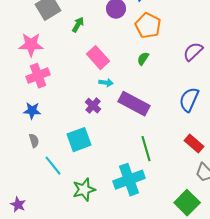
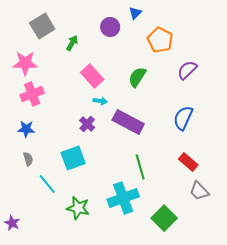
orange pentagon: (148, 26) -> (160, 40), moved
green semicircle: (143, 59) -> (137, 77), size x1.5
green star: (84, 190) -> (78, 208), turned 30
green square: (187, 203) -> (164, 218), moved

